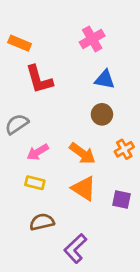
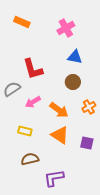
orange rectangle: (20, 43) -> (22, 22), moved
red L-shape: (39, 79) -> (33, 69), moved
pink arrow: (38, 152) -> (33, 102), moved
purple L-shape: (75, 248) -> (54, 178), turned 35

